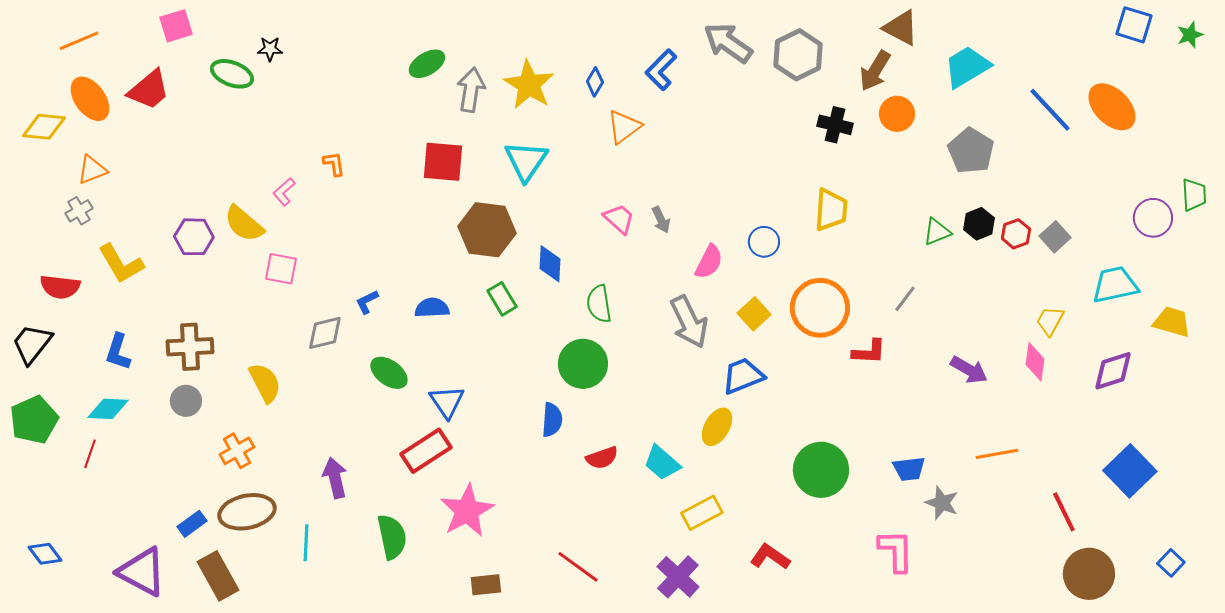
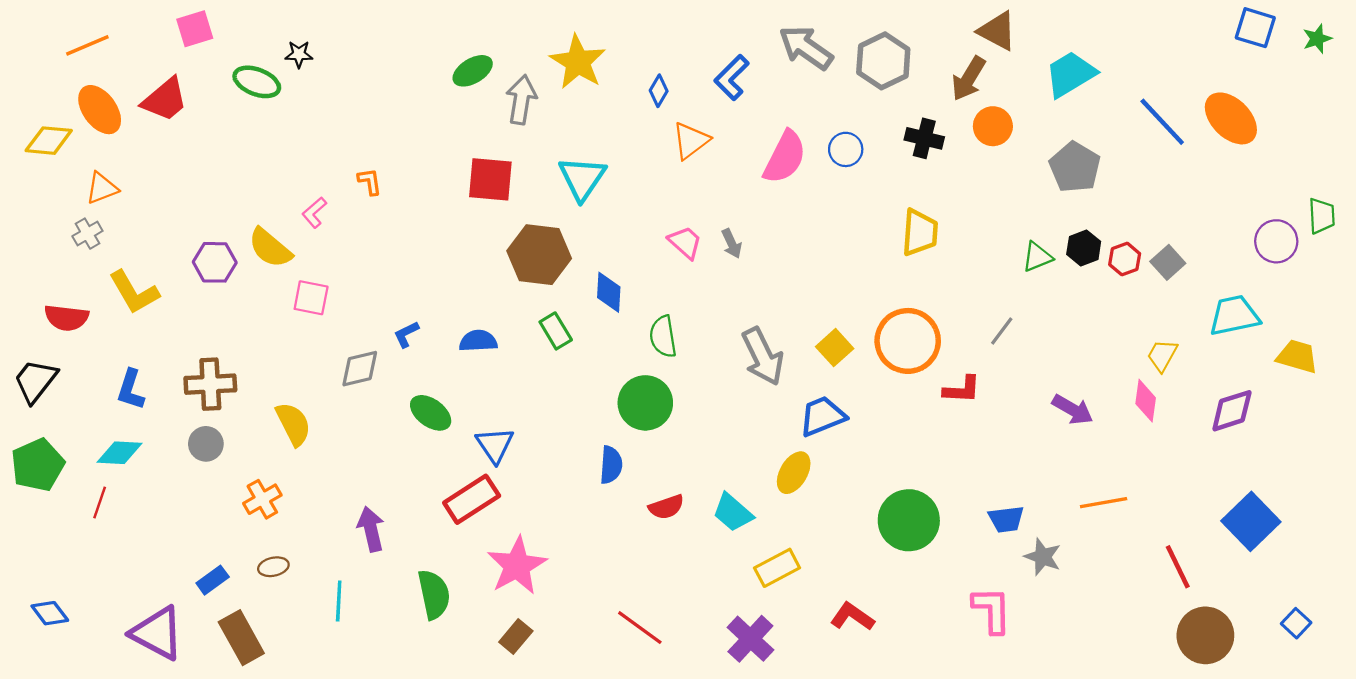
yellow star: (529, 85) -> (578, 62), moved
blue circle: (764, 242) -> (846, 149), moved
pink semicircle: (709, 262) -> (785, 157), moved, size x1.4
brown ellipse: (247, 512) -> (273, 567), size x0.5
brown rectangle: (486, 585) -> (516, 636), moved, turned -44

